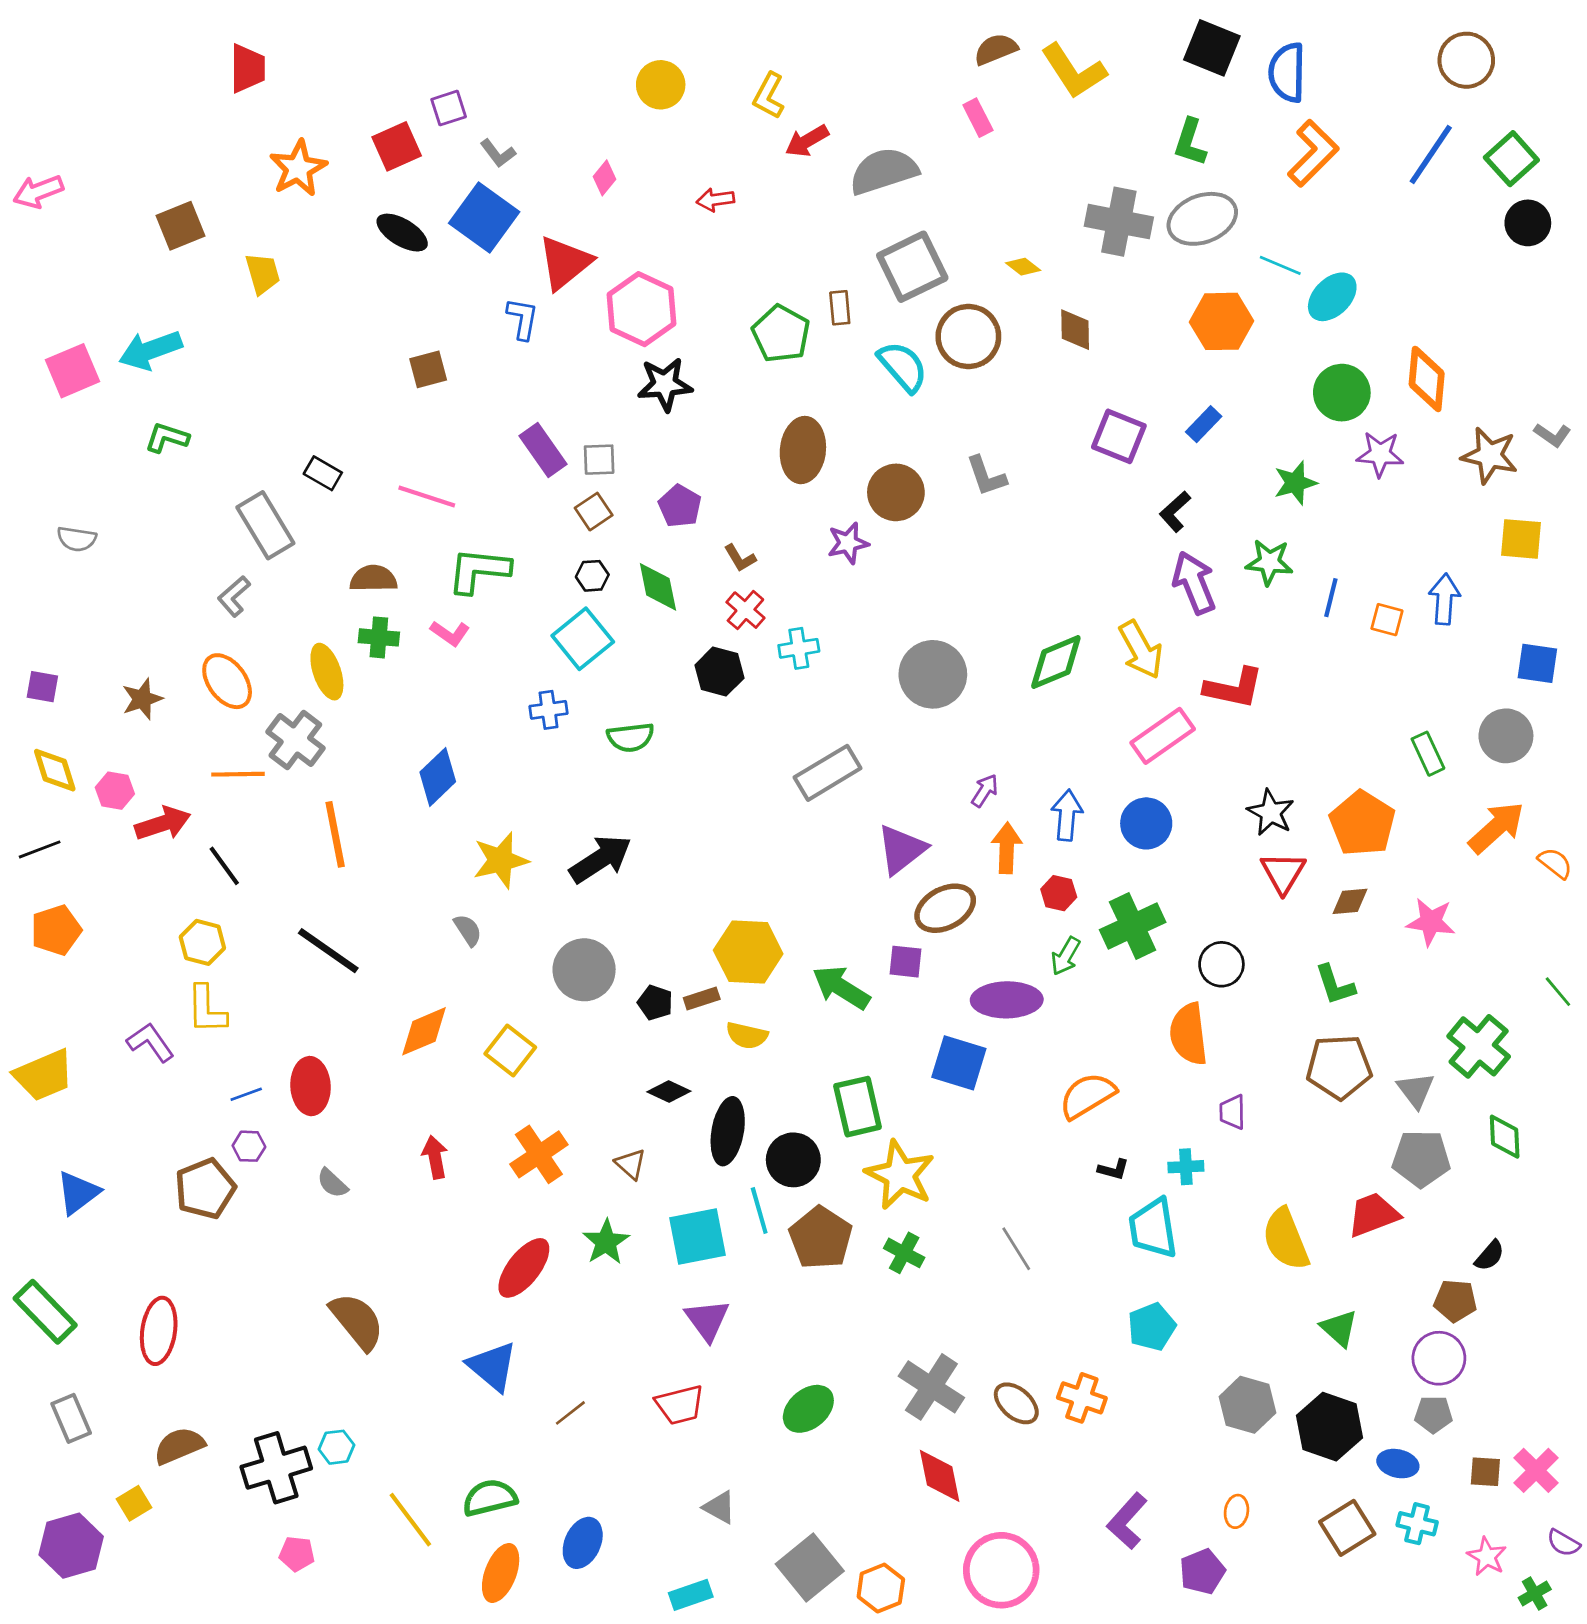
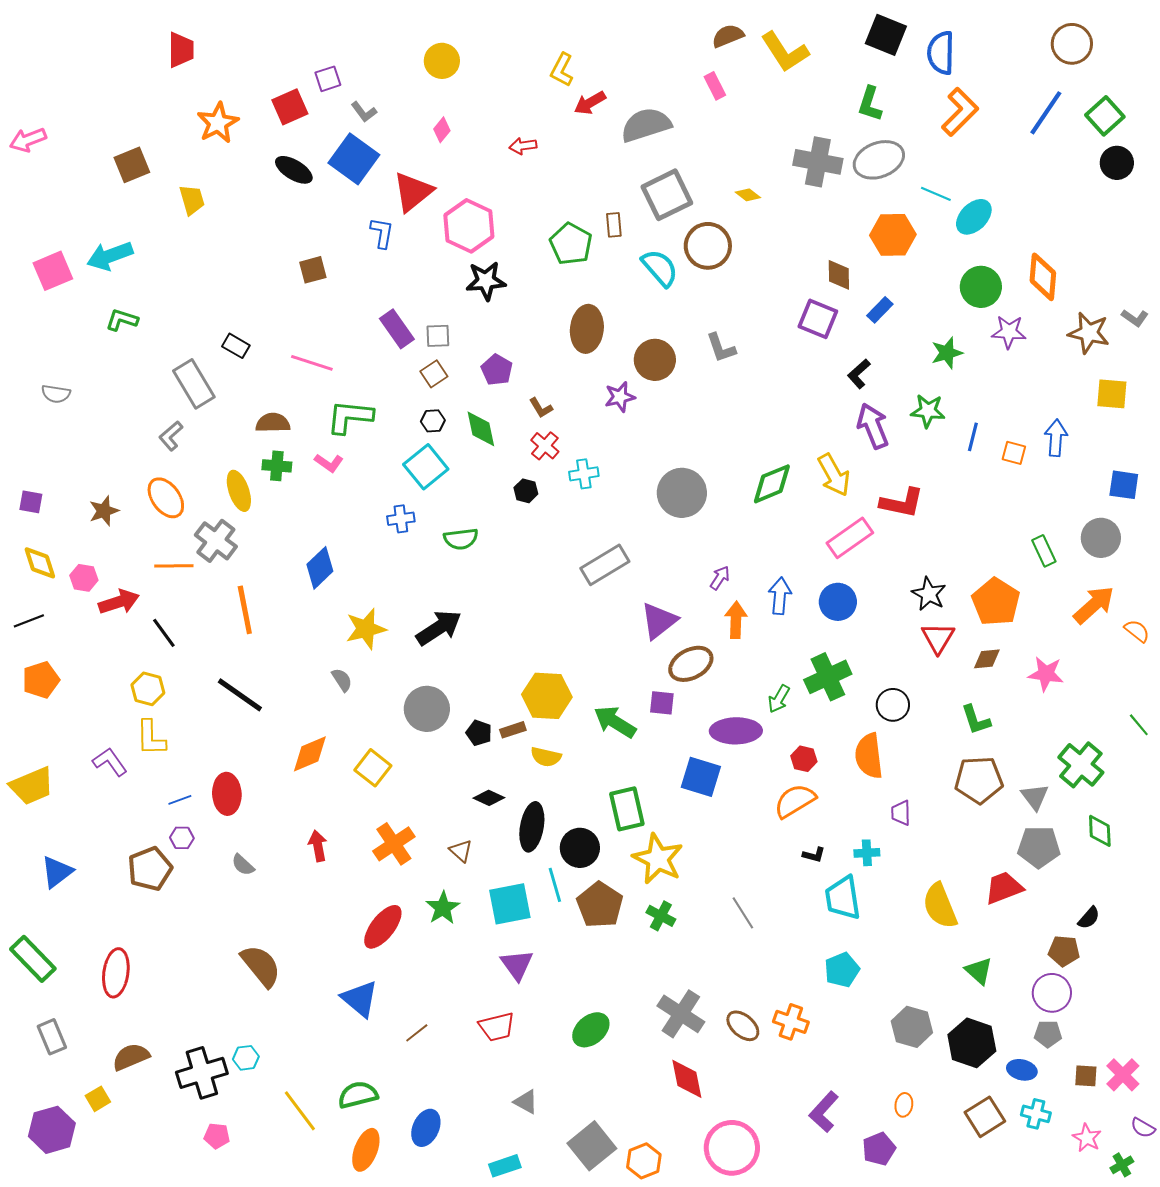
yellow circle: (661, 85) -> (442, 61), moved
brown diamond: (1075, 330) -> (839, 275), moved
black hexagon: (719, 672) -> (526, 491), size x0.7
red hexagon: (1059, 893) -> (804, 759), moved

